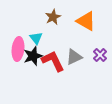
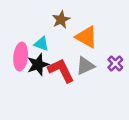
orange triangle: (86, 21) -> (86, 37), moved
cyan triangle: (36, 38) -> (41, 44), turned -32

